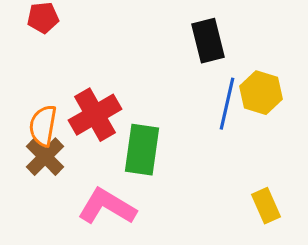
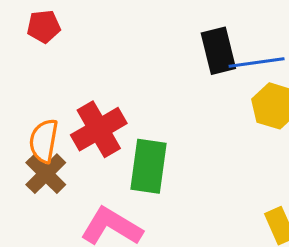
blue line: (227, 104) -> (257, 62), moved, turned 69

